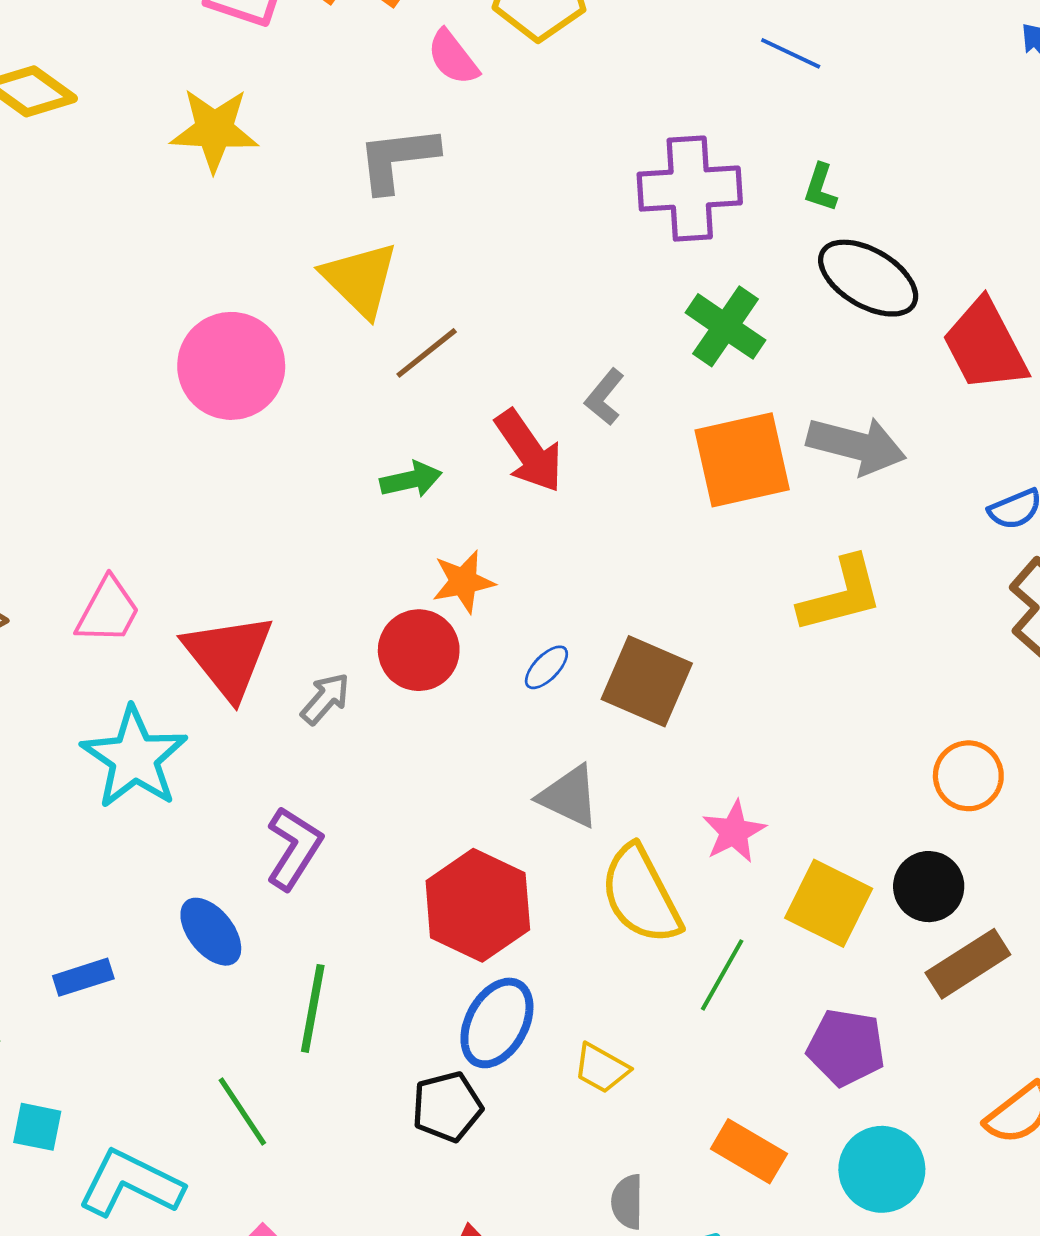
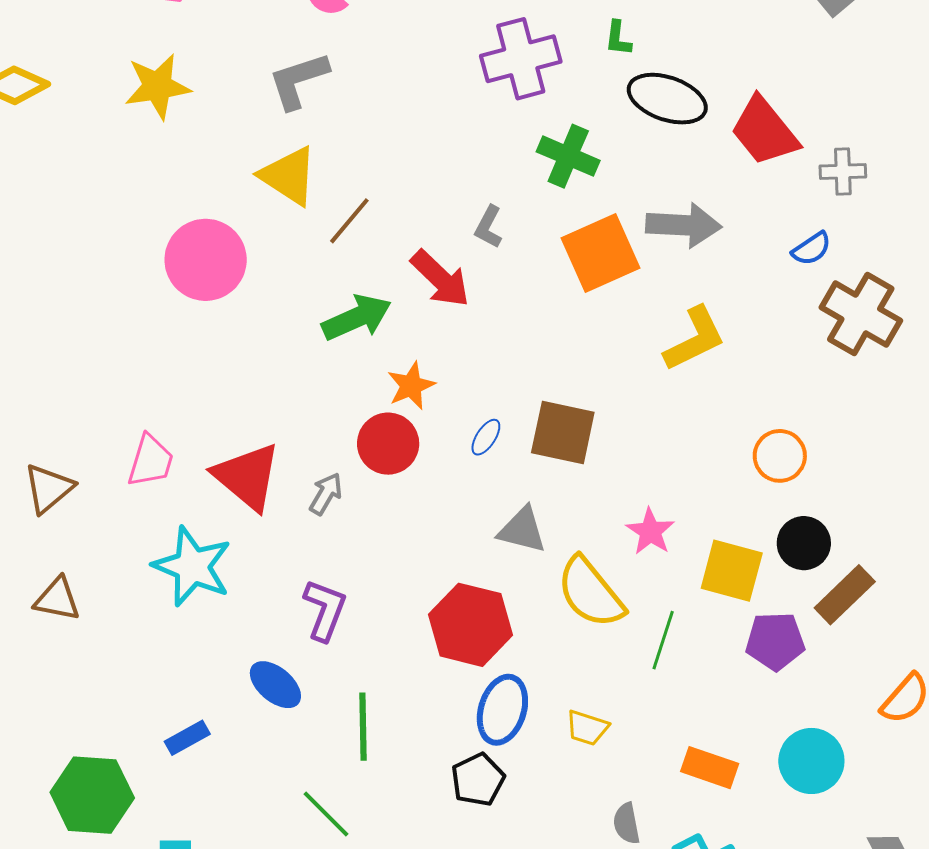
green arrow: (411, 480) -> (357, 318), size x1.5
orange circle: (968, 776) -> (780, 456), moved
purple pentagon: (846, 1047) -> (775, 641), moved

